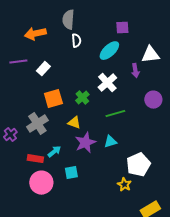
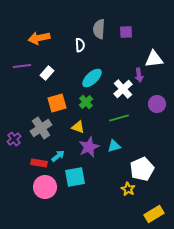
gray semicircle: (68, 20) -> (99, 29), moved
cyan ellipse: (109, 51) -> (92, 78), moved
white cross: (107, 83) -> (123, 89), moved
cyan square: (71, 173) -> (75, 177), size x1.5

